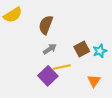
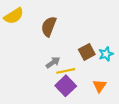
gray arrow: (50, 49) -> (53, 62), moved
purple square: (48, 76) -> (66, 86), moved

